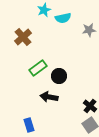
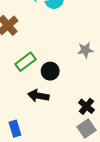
gray star: (89, 30) -> (85, 50), moved

